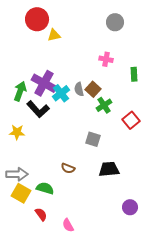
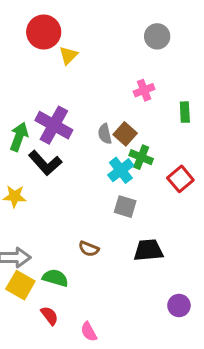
yellow triangle: (54, 35) -> (68, 55), turned -32
pink cross: (106, 59) -> (144, 90), turned -32
cyan cross: (61, 93) -> (121, 170), moved
green cross: (104, 105) -> (141, 157), turned -35

